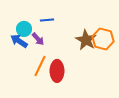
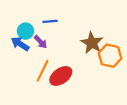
orange hexagon: (103, 39) -> (110, 56), moved
red ellipse: (57, 71) -> (61, 76), turned 55

